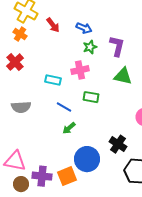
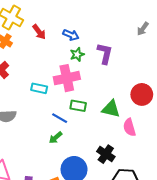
pink cross: (80, 70) -> (67, 78), size x1.4
green triangle: (123, 76) -> (111, 109), moved
blue line: (64, 107) -> (60, 118), moved

